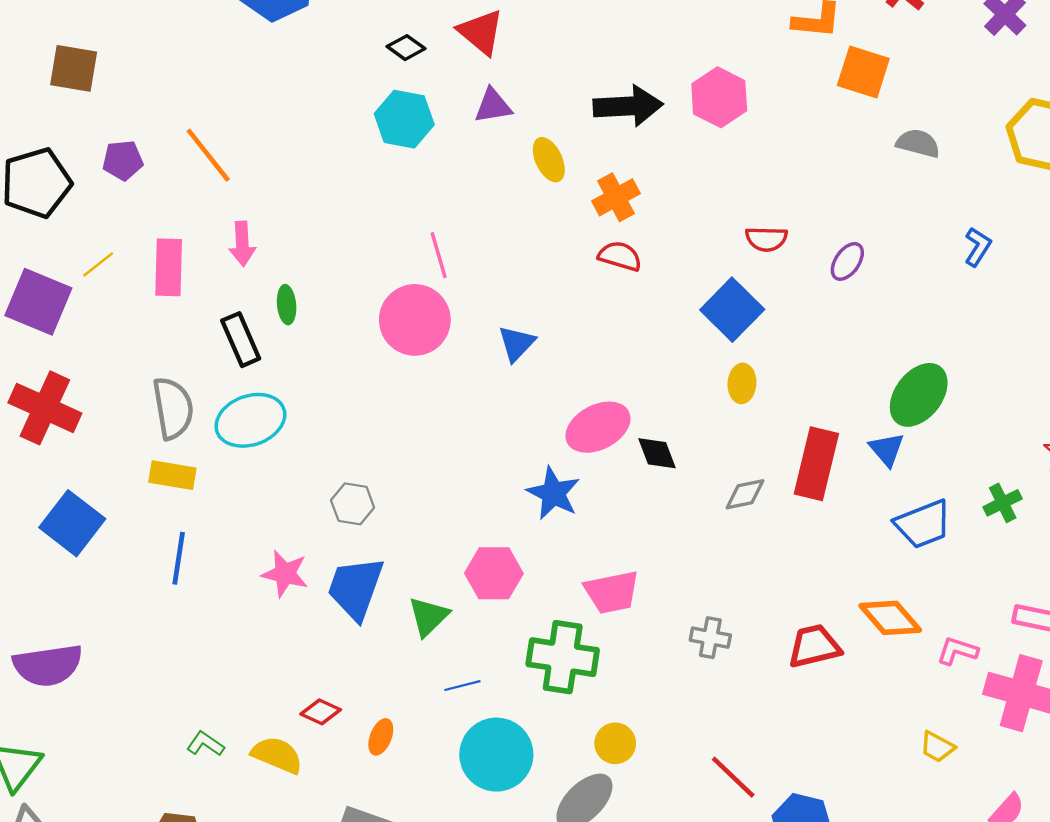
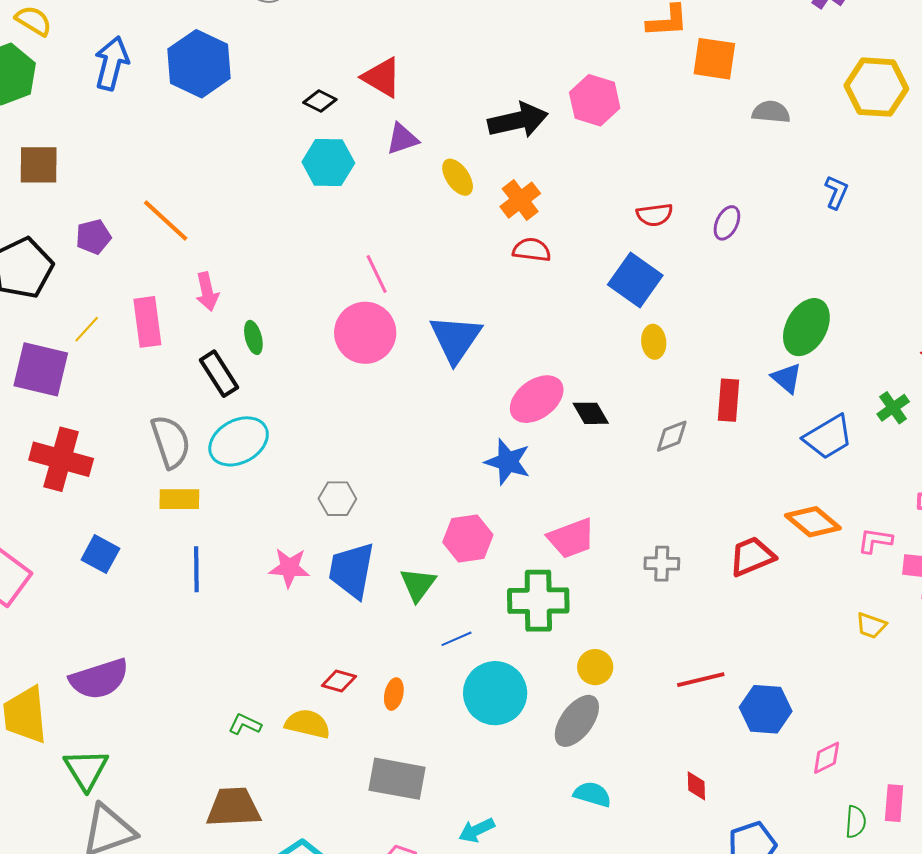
blue triangle: (517, 343) -> (455, 339), size x1.6
red rectangle: (816, 464) -> (729, 400), size x0.7
blue square: (72, 523) -> (100, 554), size x0.7
red line: (733, 777) -> (701, 680), turned -48

